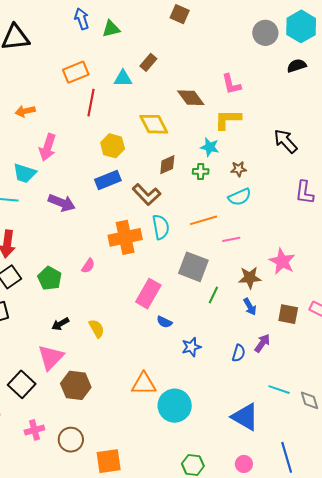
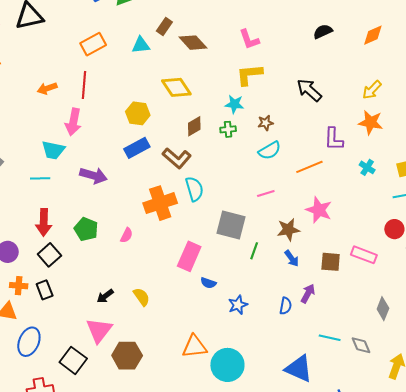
black semicircle: (297, 66) -> (323, 31), moved
brown diamond: (191, 98) -> (193, 43), moved
red line: (91, 103) -> (84, 85), moved
orange line: (204, 220) -> (309, 167), moved
green pentagon: (50, 278) -> (86, 229), moved

